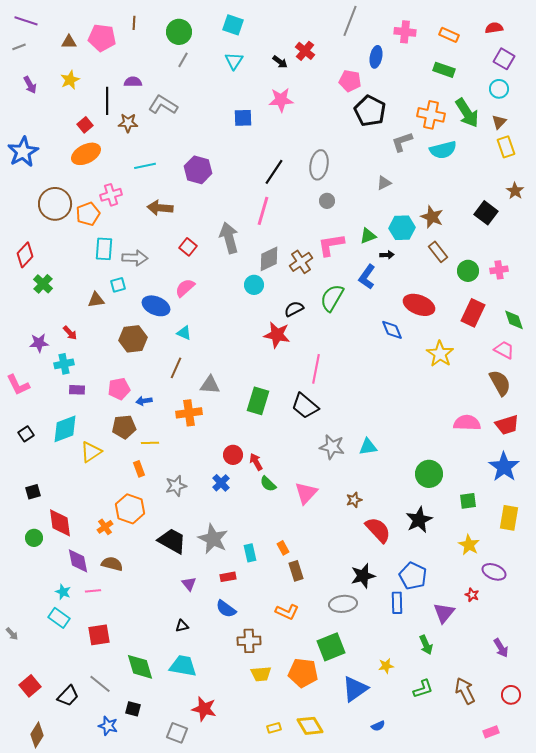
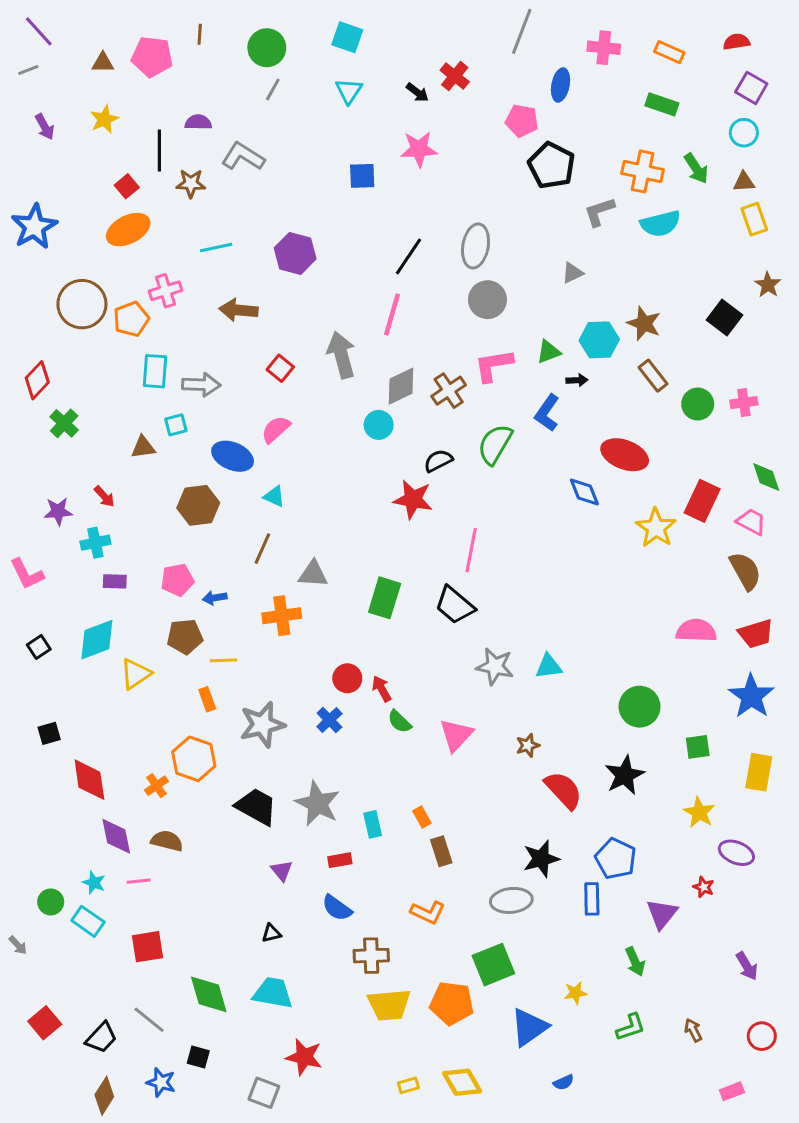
purple line: (26, 21) -> (39, 31), turned 30
green arrow: (467, 113) -> (696, 168), size x0.7
brown triangle: (499, 122) -> (744, 182), turned 42
gray circle: (327, 201) -> (487, 300), size x1.6
red rectangle: (473, 313) -> (702, 501), moved
gray star: (176, 486) -> (262, 725), size x1.4
green circle: (34, 538) -> (51, 902), moved
yellow trapezoid: (261, 674) -> (389, 1005), size x1.4
brown arrow: (465, 691) -> (693, 1030), size x0.6
brown diamond: (37, 735) -> (104, 1096), moved

